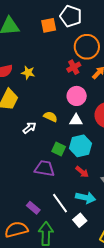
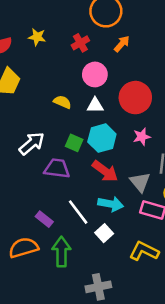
red cross: (74, 67) -> (80, 43), moved
yellow star: (28, 73) -> (37, 37), moved
white arrow: (29, 128) -> (32, 143), moved, size x1.5
red arrow: (82, 172) -> (105, 171), size x1.5

